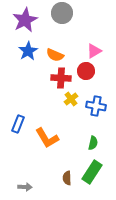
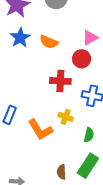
red cross: (61, 78) -> (60, 81), moved
yellow cross: (71, 99) -> (66, 117), moved, turned -32

